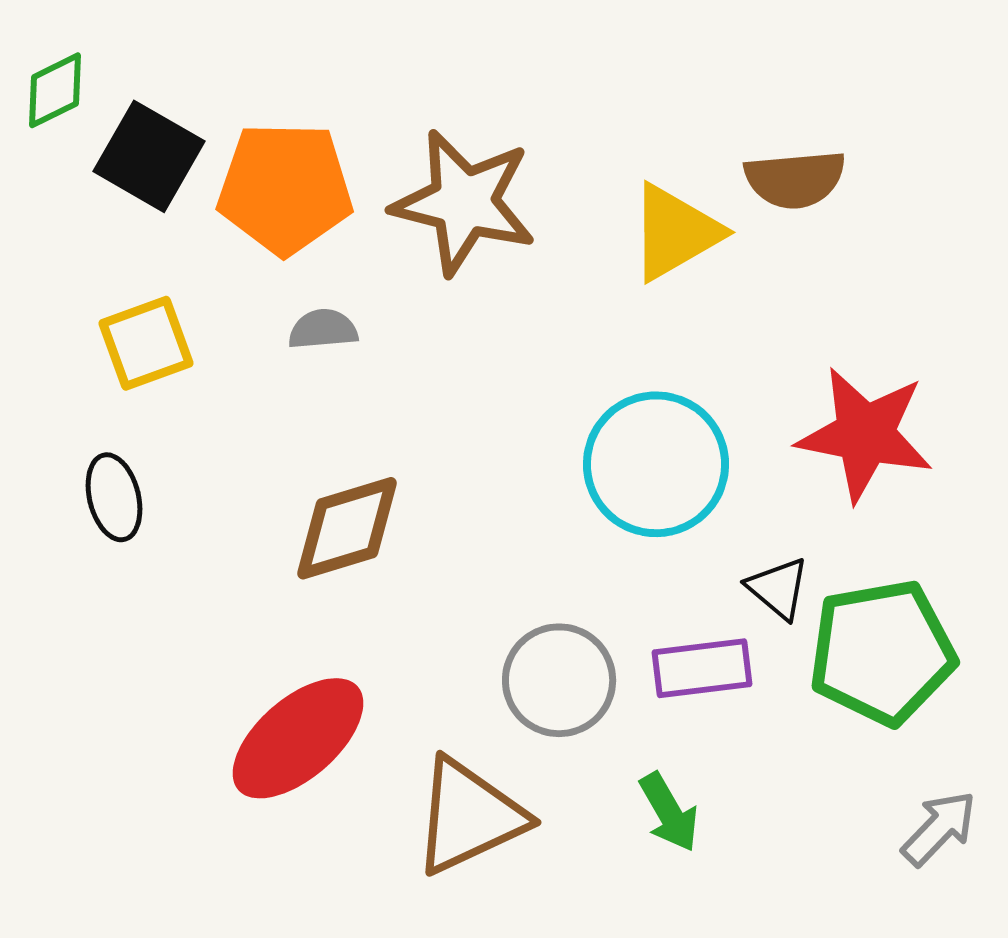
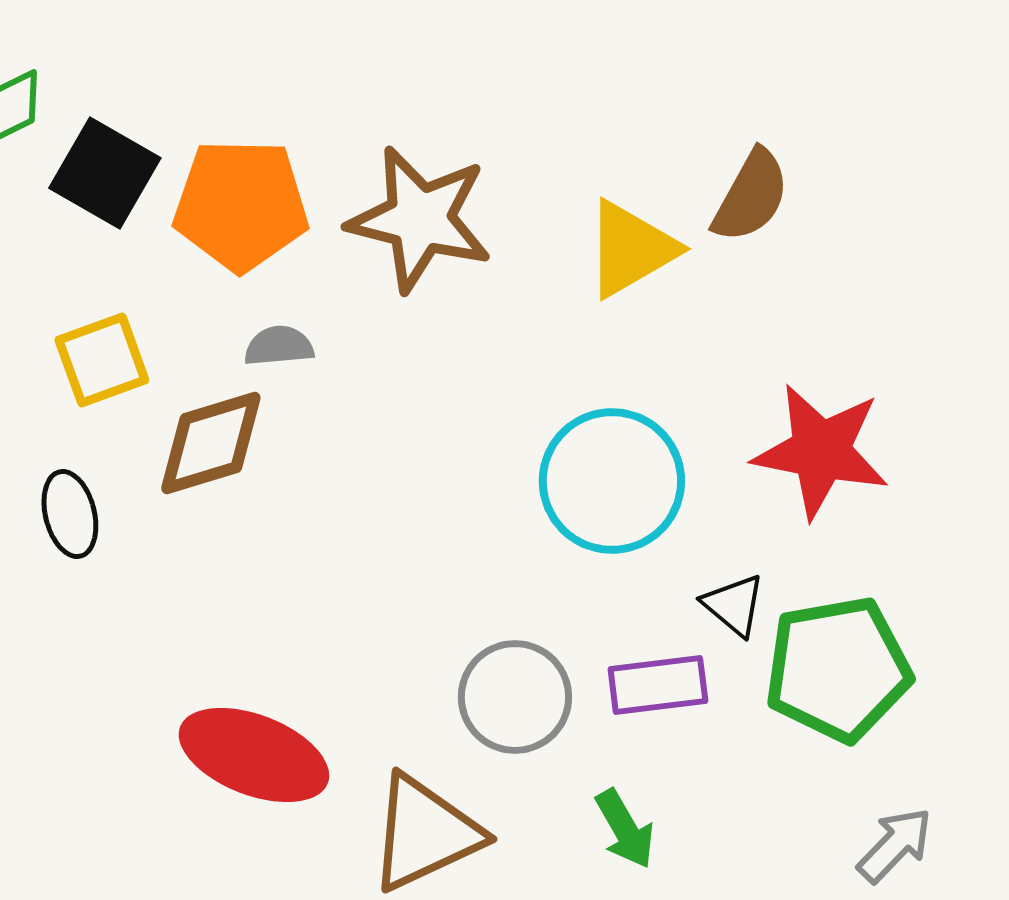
brown semicircle: (795, 179) -> (751, 196), turned -56
brown diamond: (347, 528) -> (211, 443), moved
red ellipse: (298, 738) -> (254, 755), turned 62

